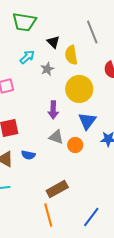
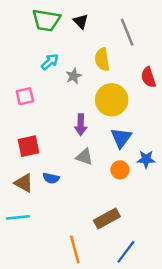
black triangle: (53, 42) -> (81, 21), moved
orange circle: (75, 145) -> (120, 170), moved
brown rectangle: (57, 189) -> (107, 219), moved

